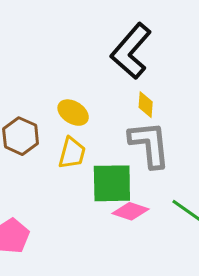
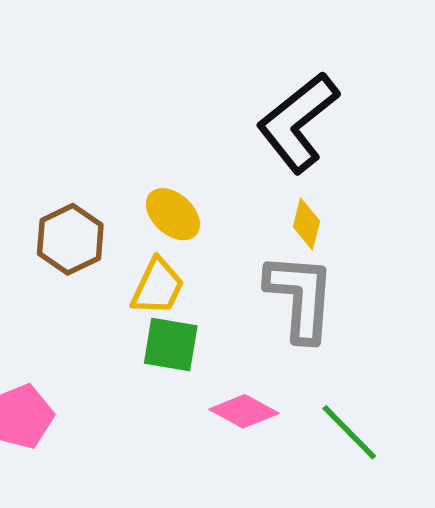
green square: (112, 183) -> (171, 344), moved, size x0.7

